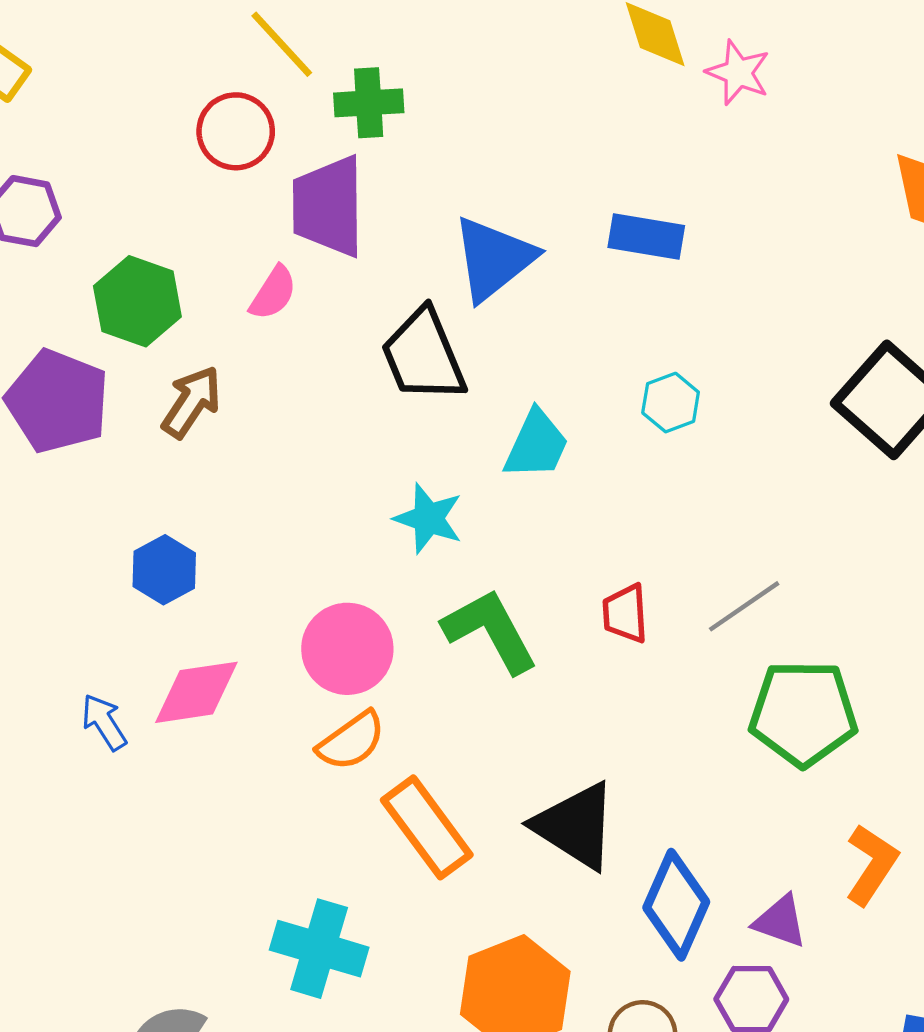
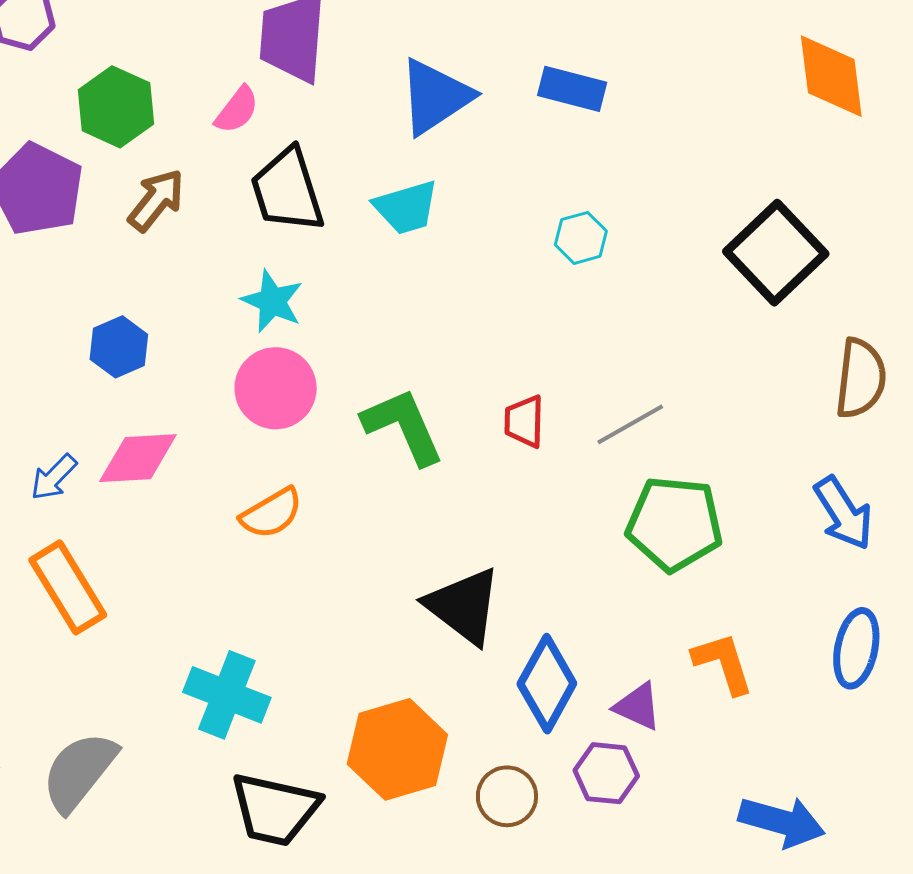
black trapezoid: (423, 355) -> (287, 190), moved
cyan trapezoid: (536, 445) -> (406, 207), moved, turned 44
cyan star: (428, 518) -> (272, 301), moved
pink circle: (347, 649) -> (276, 388), moved
blue arrow: (104, 722) -> (54, 477), turned -108
orange rectangle: (427, 827) -> (68, 587), moved
orange L-shape: (871, 865) -> (723, 663), turned -56

